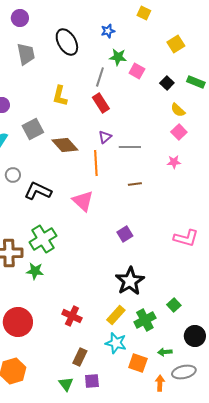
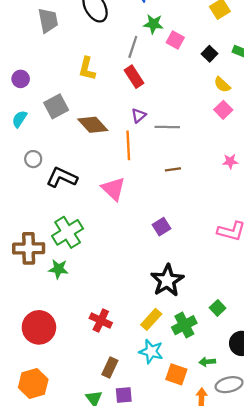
pink star: (174, 162) -> (230, 161), moved

